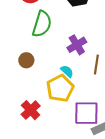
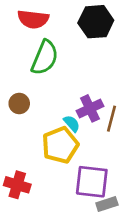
purple cross: (77, 45) -> (90, 108), moved
red cross: (31, 110) -> (17, 185), moved, turned -36

